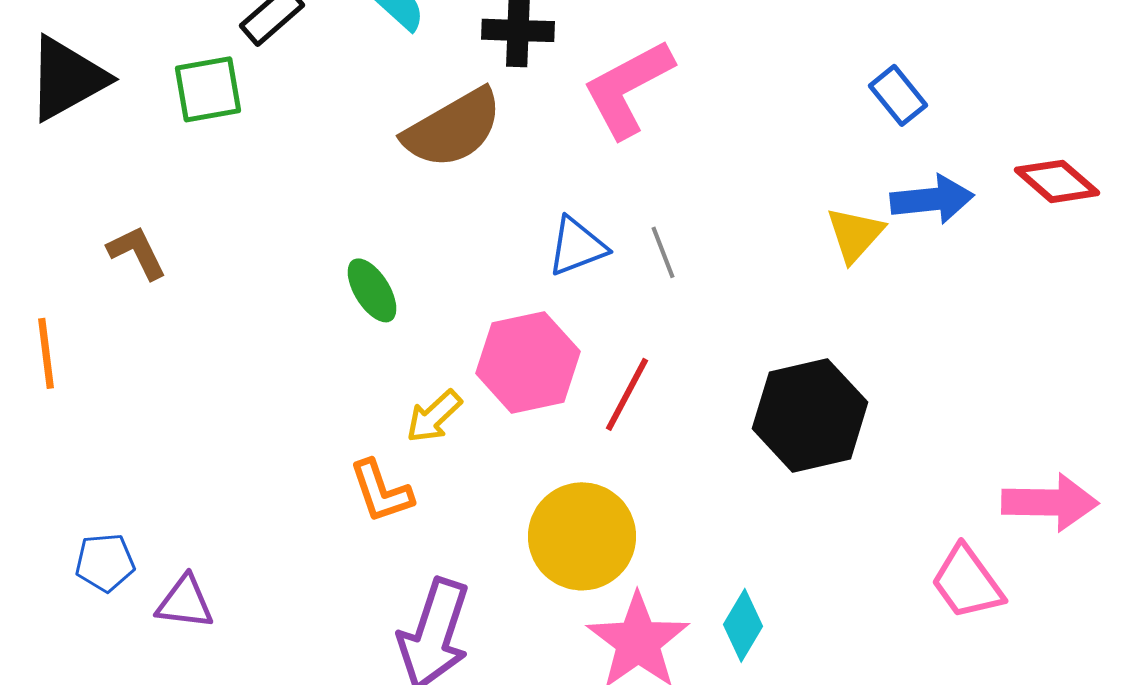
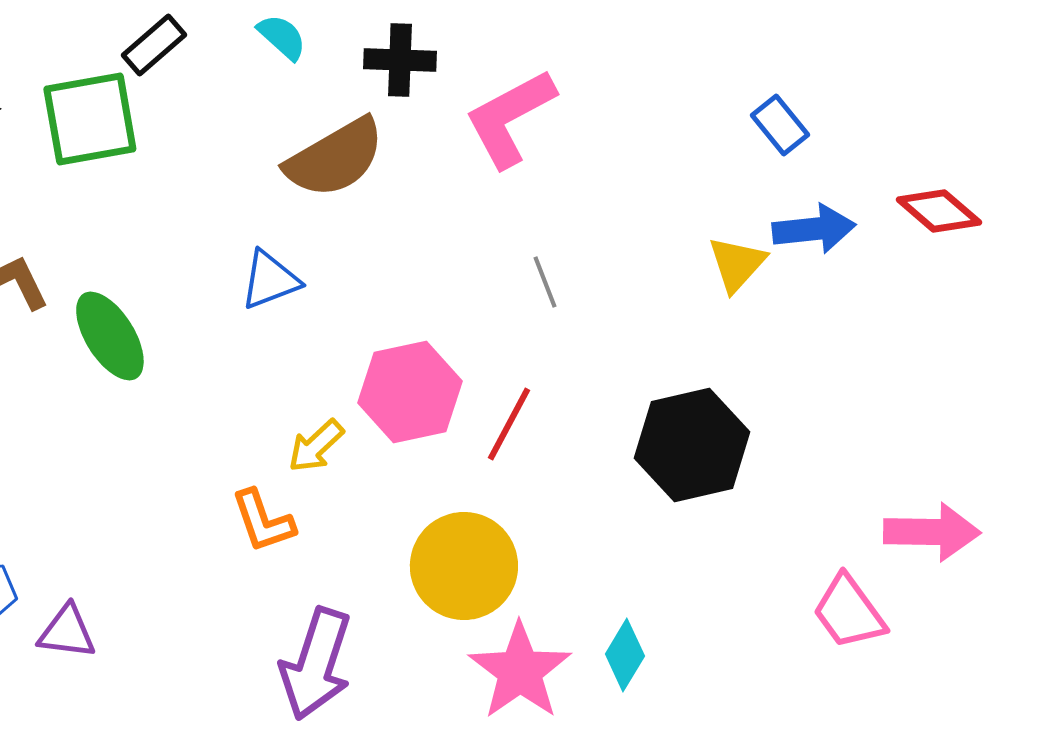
green square: (208, 89) -> (90, 119), size x1.4
blue triangle: (577, 246) -> (270, 280), moved
green ellipse: (372, 290) -> (110, 336), moved, size x1.4

